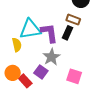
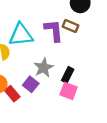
purple L-shape: (49, 33) -> (54, 30), moved
black rectangle: (67, 33) -> (68, 75), moved

